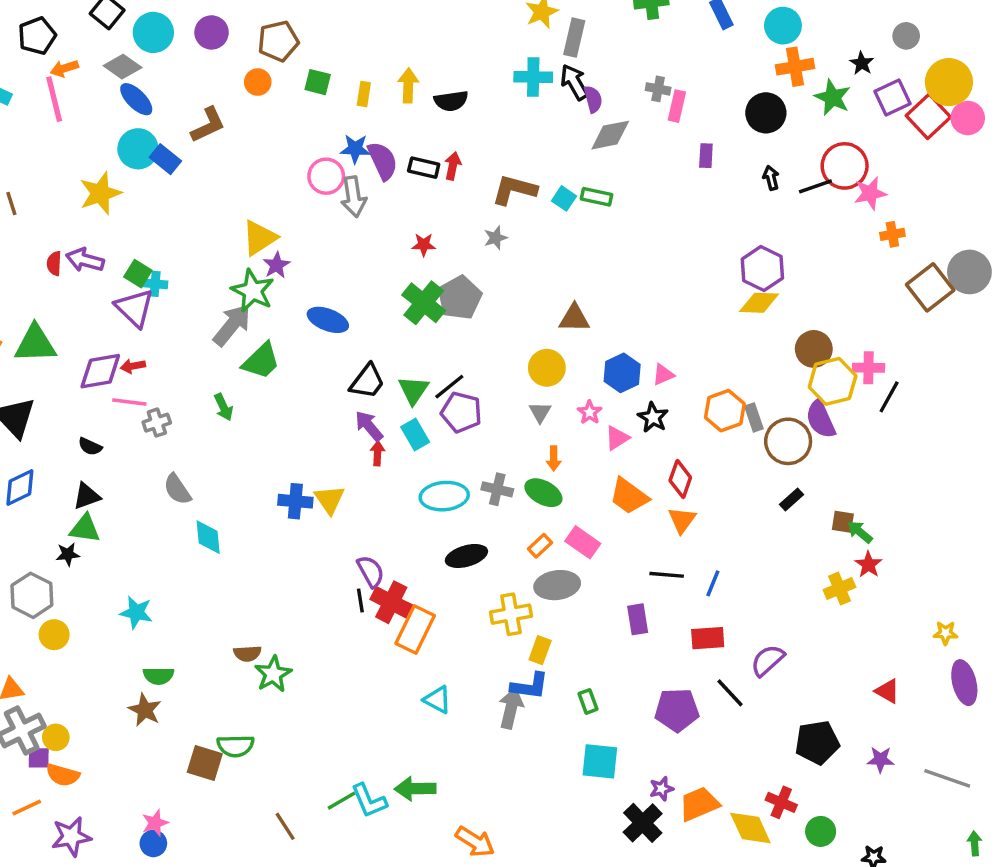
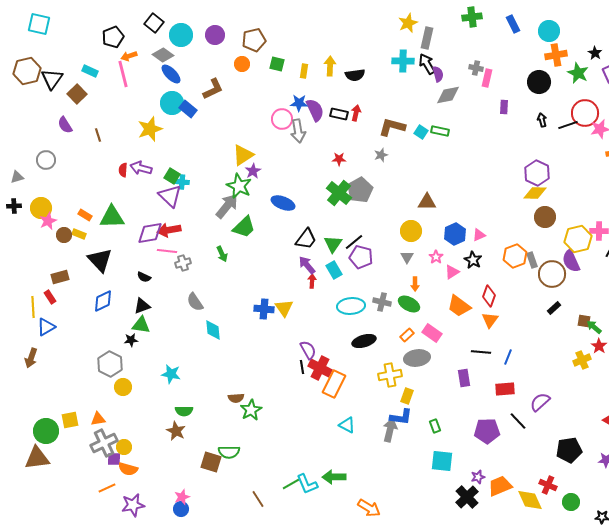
brown circle: (814, 349) -> (545, 217), moved
red arrow: (133, 366) -> (169, 230), size x1.6

